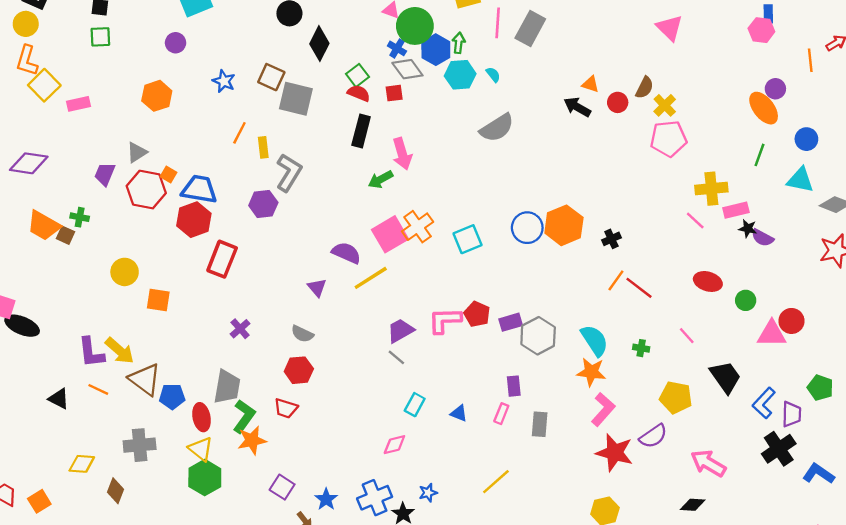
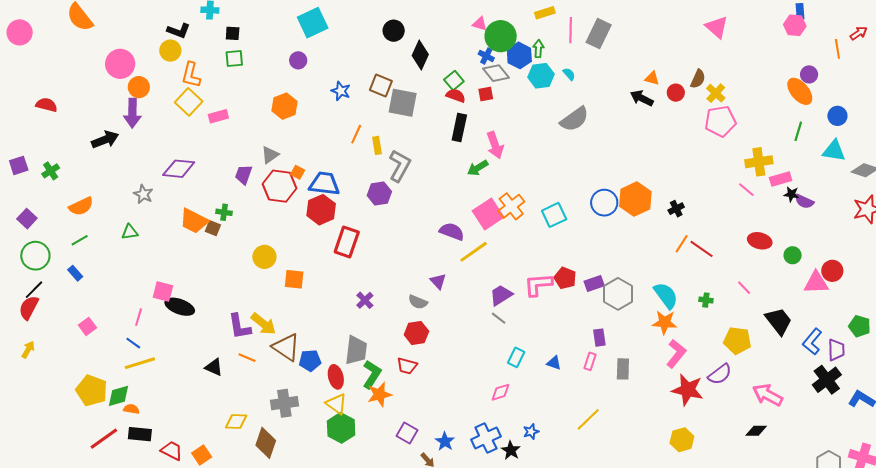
orange L-shape: (27, 61) -> (191, 75), moved
purple triangle: (317, 288) -> (438, 281), moved
brown diamond: (115, 491) -> (266, 443), size x1.4

